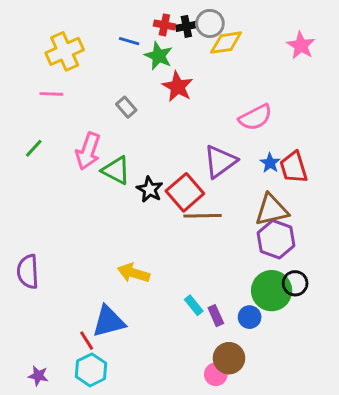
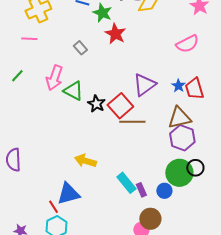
pink semicircle: (255, 117) -> (187, 44), moved
cyan rectangle: (194, 305) -> (126, 183), size x1.5

